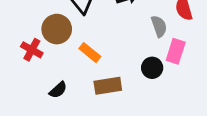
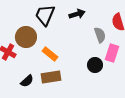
brown rectangle: (108, 86) -> (51, 77), moved

